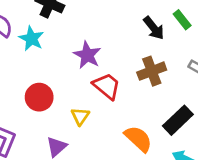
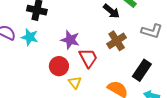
red trapezoid: (107, 86) -> (88, 58), turned 35
red circle: (39, 97) -> (59, 66), moved

